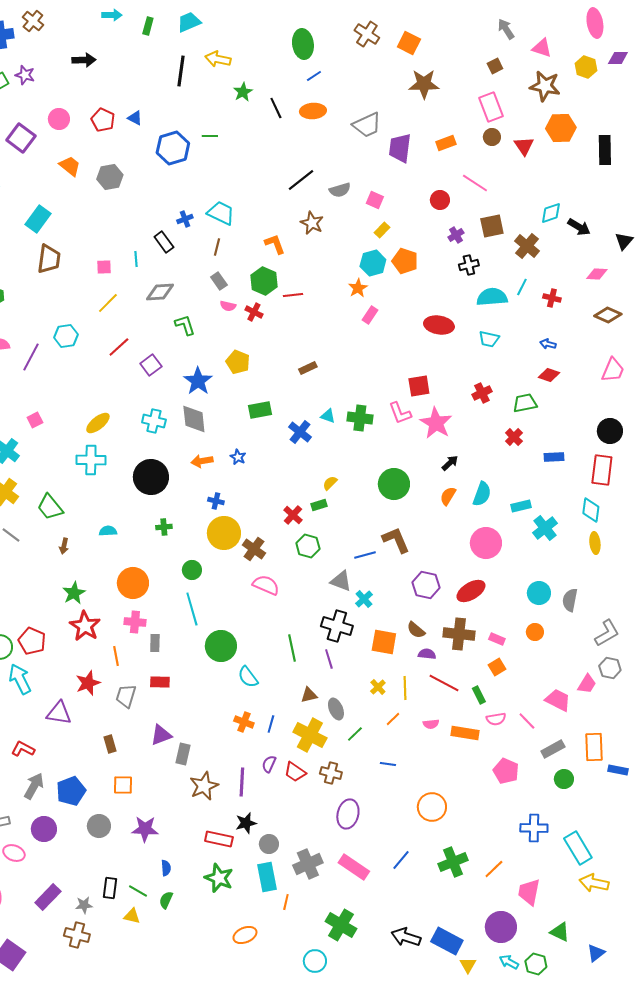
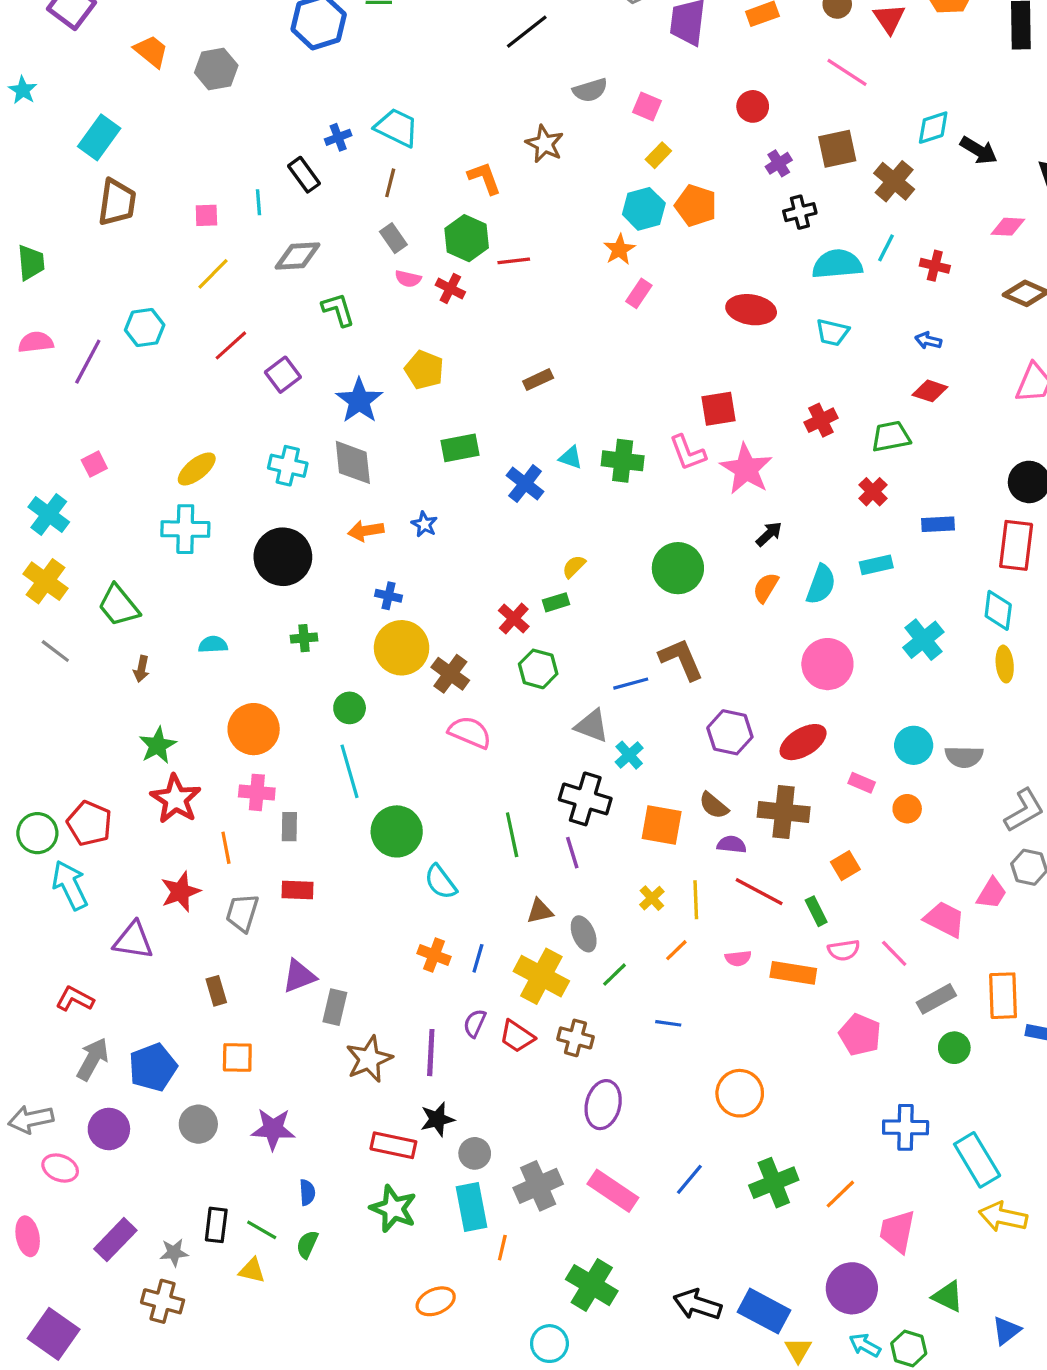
black line: (301, 180) -> (527, 32), moved
pink line: (475, 183) -> (847, 72), moved
cyan rectangle: (521, 506) -> (876, 565), moved
gray semicircle: (570, 600) -> (964, 757), turned -100
pink rectangle: (497, 639) -> (862, 783), moved

